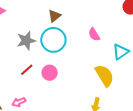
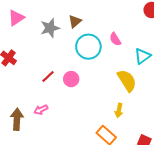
cyan circle: (53, 40) -> (88, 47), moved
gray star: (26, 41) -> (50, 28), moved

